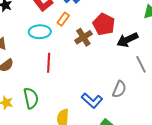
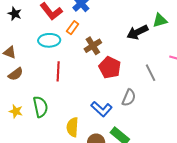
red pentagon: (104, 24) -> (110, 68), moved
black arrow: (127, 40) -> (137, 32), moved

